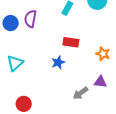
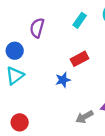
blue circle: (11, 23) -> (15, 51), moved
red rectangle: (71, 42) -> (80, 59), turned -42

